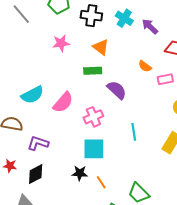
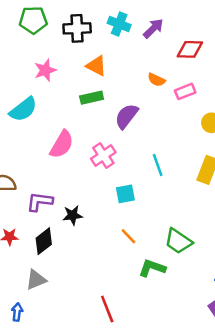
purple arrow: (150, 26) -> (153, 28), turned 102
purple semicircle: (117, 90) -> (126, 116), turned -85
cyan semicircle: (32, 95) -> (23, 109), moved
cyan square: (94, 149) -> (125, 194), moved, size x0.7
black star: (80, 173) -> (73, 215), moved

